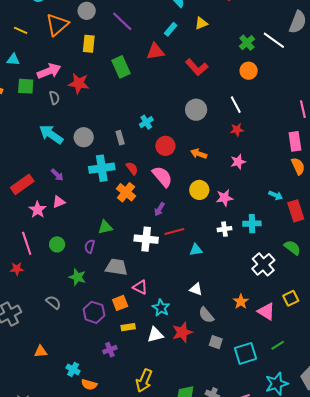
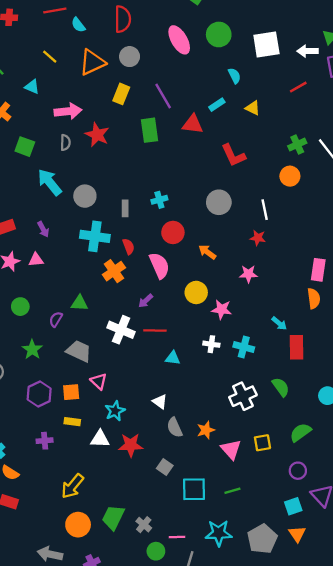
purple line: (122, 21) -> (163, 96), moved
yellow triangle: (201, 23) -> (253, 108), turned 32
green square: (26, 86) -> (25, 147), moved
gray semicircle: (206, 315) -> (175, 427), moved

